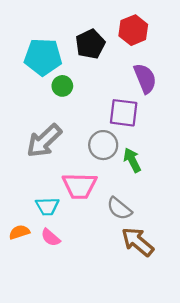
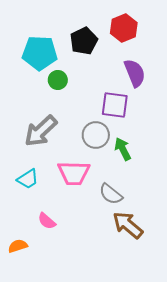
cyan trapezoid: (47, 206) -> (28, 179), moved, turned -30
orange semicircle: (19, 232) -> (18, 246), moved

